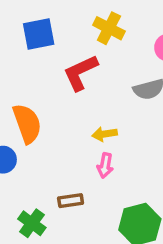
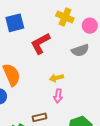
yellow cross: (109, 28) -> (65, 17), moved

